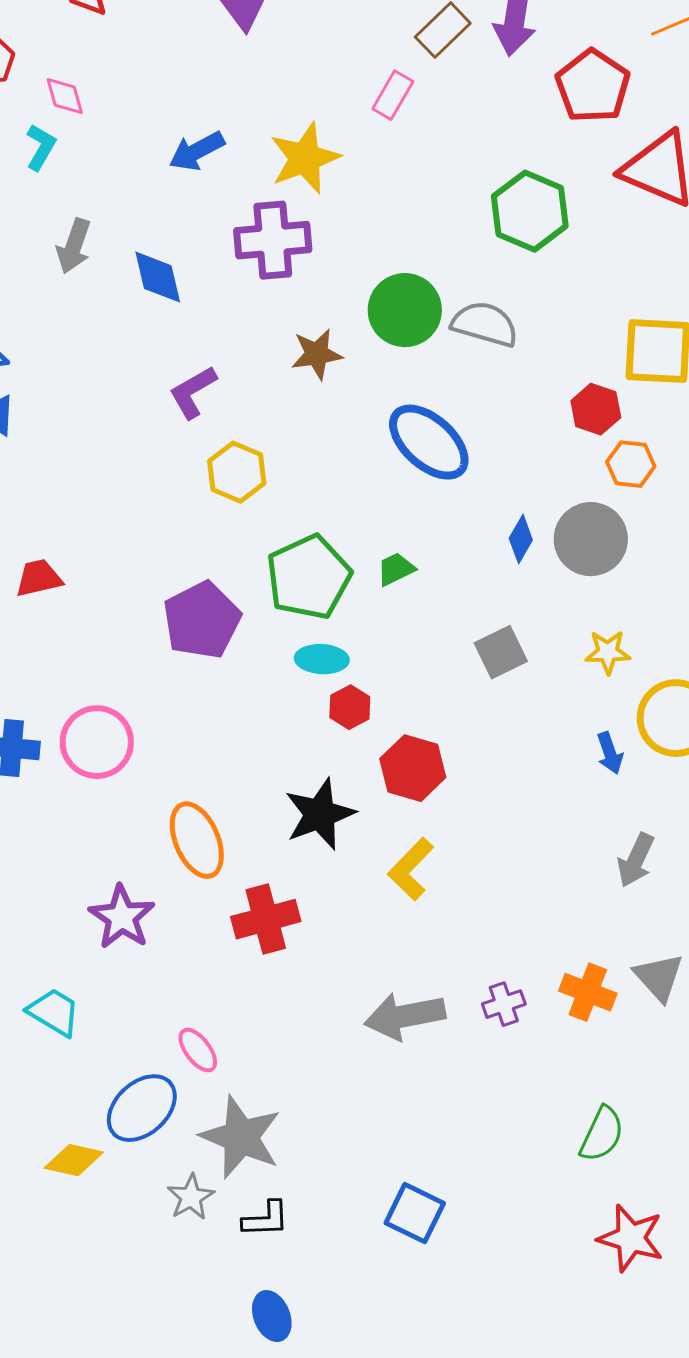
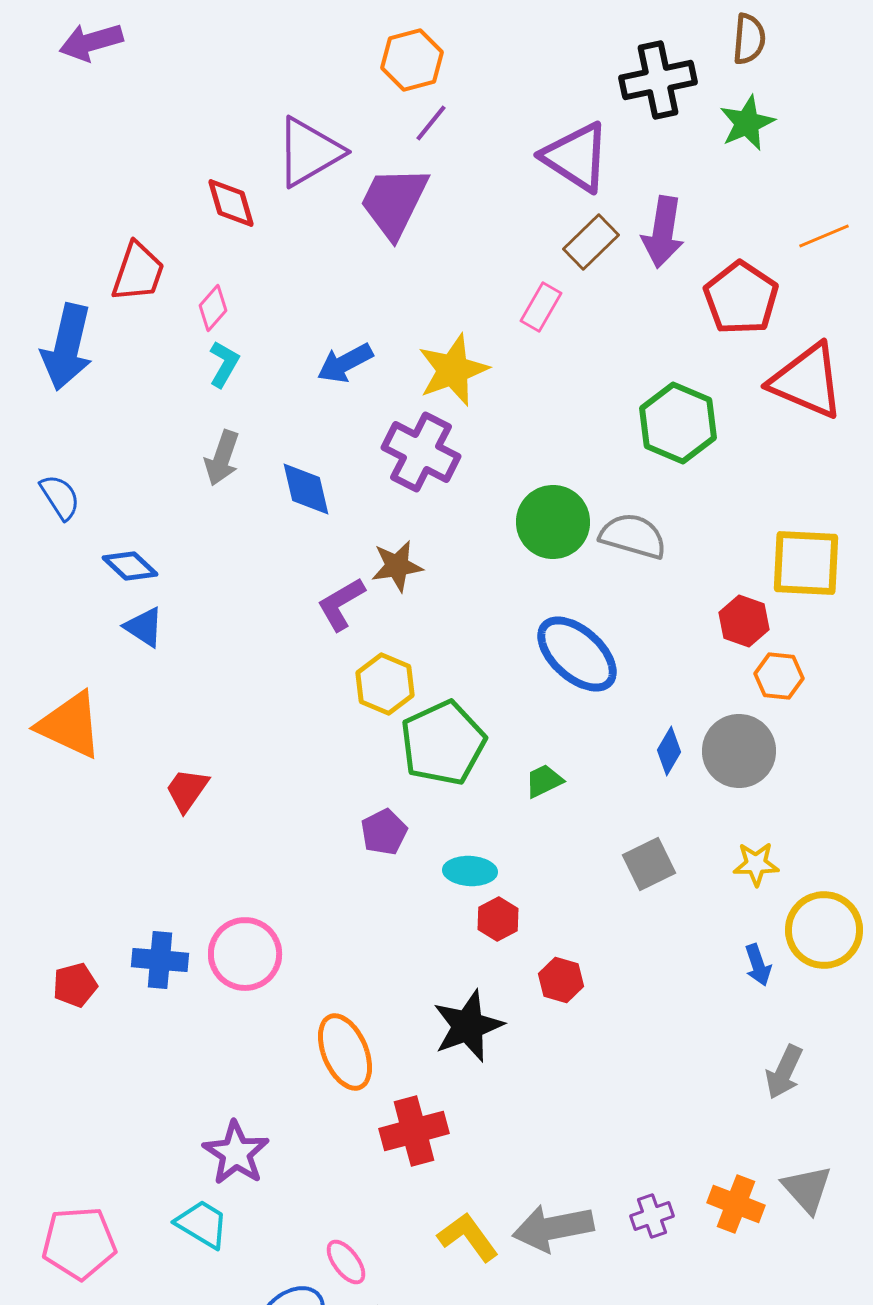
pink diamond: (65, 96) -> (213, 308), turned 57
cyan L-shape: (41, 147) -> (224, 364), moved
purple cross: (273, 240) -> (421, 452), turned 32
brown star: (317, 354) -> (397, 566), moved
green pentagon: (309, 577) -> (443, 743), moved
red trapezoid: (39, 578) -> (187, 790), turned -42
purple pentagon: (202, 620) -> (384, 832), moved, size x0.6
red hexagon: (413, 768) -> (561, 980), size x0.7
yellow L-shape: (411, 869) -> (468, 1237), moved, turned 100
purple star: (122, 917) -> (236, 1153), moved

